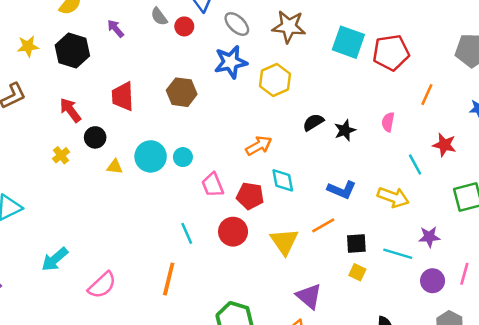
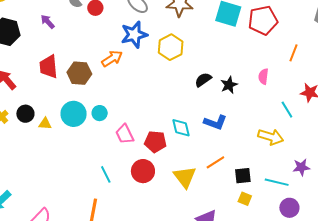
purple arrow: (116, 29) -> (48, 22), moved
brown hexagon: (182, 92) -> (79, 73), moved
black circle: (95, 137) -> (25, 114), moved
orange arrow: (259, 146) -> (112, 59), moved
blue L-shape: (342, 190) -> (215, 122), moved
purple circle: (433, 281) -> (289, 208), moved

